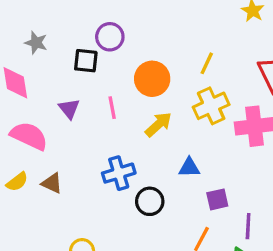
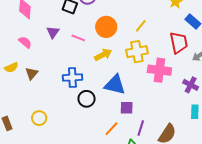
pink line: (112, 108) -> (78, 38), turned -72
pink semicircle: (29, 136) -> (25, 42), size x0.6
blue triangle: (189, 168) -> (115, 85), size x1.6
brown triangle: (52, 183) -> (32, 73), turned 32

